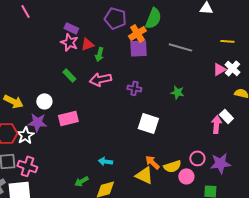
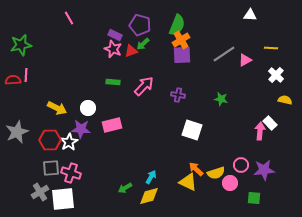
purple pentagon: (115, 18) -> (140, 25), moved
green semicircle: (153, 18) -> (177, 25), moved
gray line: (180, 47) -> (224, 54), turned -50
green arrow: (99, 54) -> (143, 44), moved, turned 32
pink triangle: (219, 69) -> (245, 60), moved
green rectangle: (69, 75) -> (113, 82), turned -40
pink arrow: (100, 79) -> (144, 86), turned 145
cyan arrow: (105, 161) -> (151, 177), moved, turned 112

